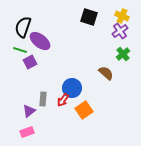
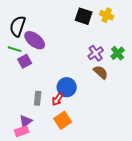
yellow cross: (122, 16) -> (107, 15), moved
purple cross: (120, 31) -> (96, 53), moved
orange square: (84, 110) -> (63, 120), moved
purple triangle: (29, 111) -> (26, 121), moved

